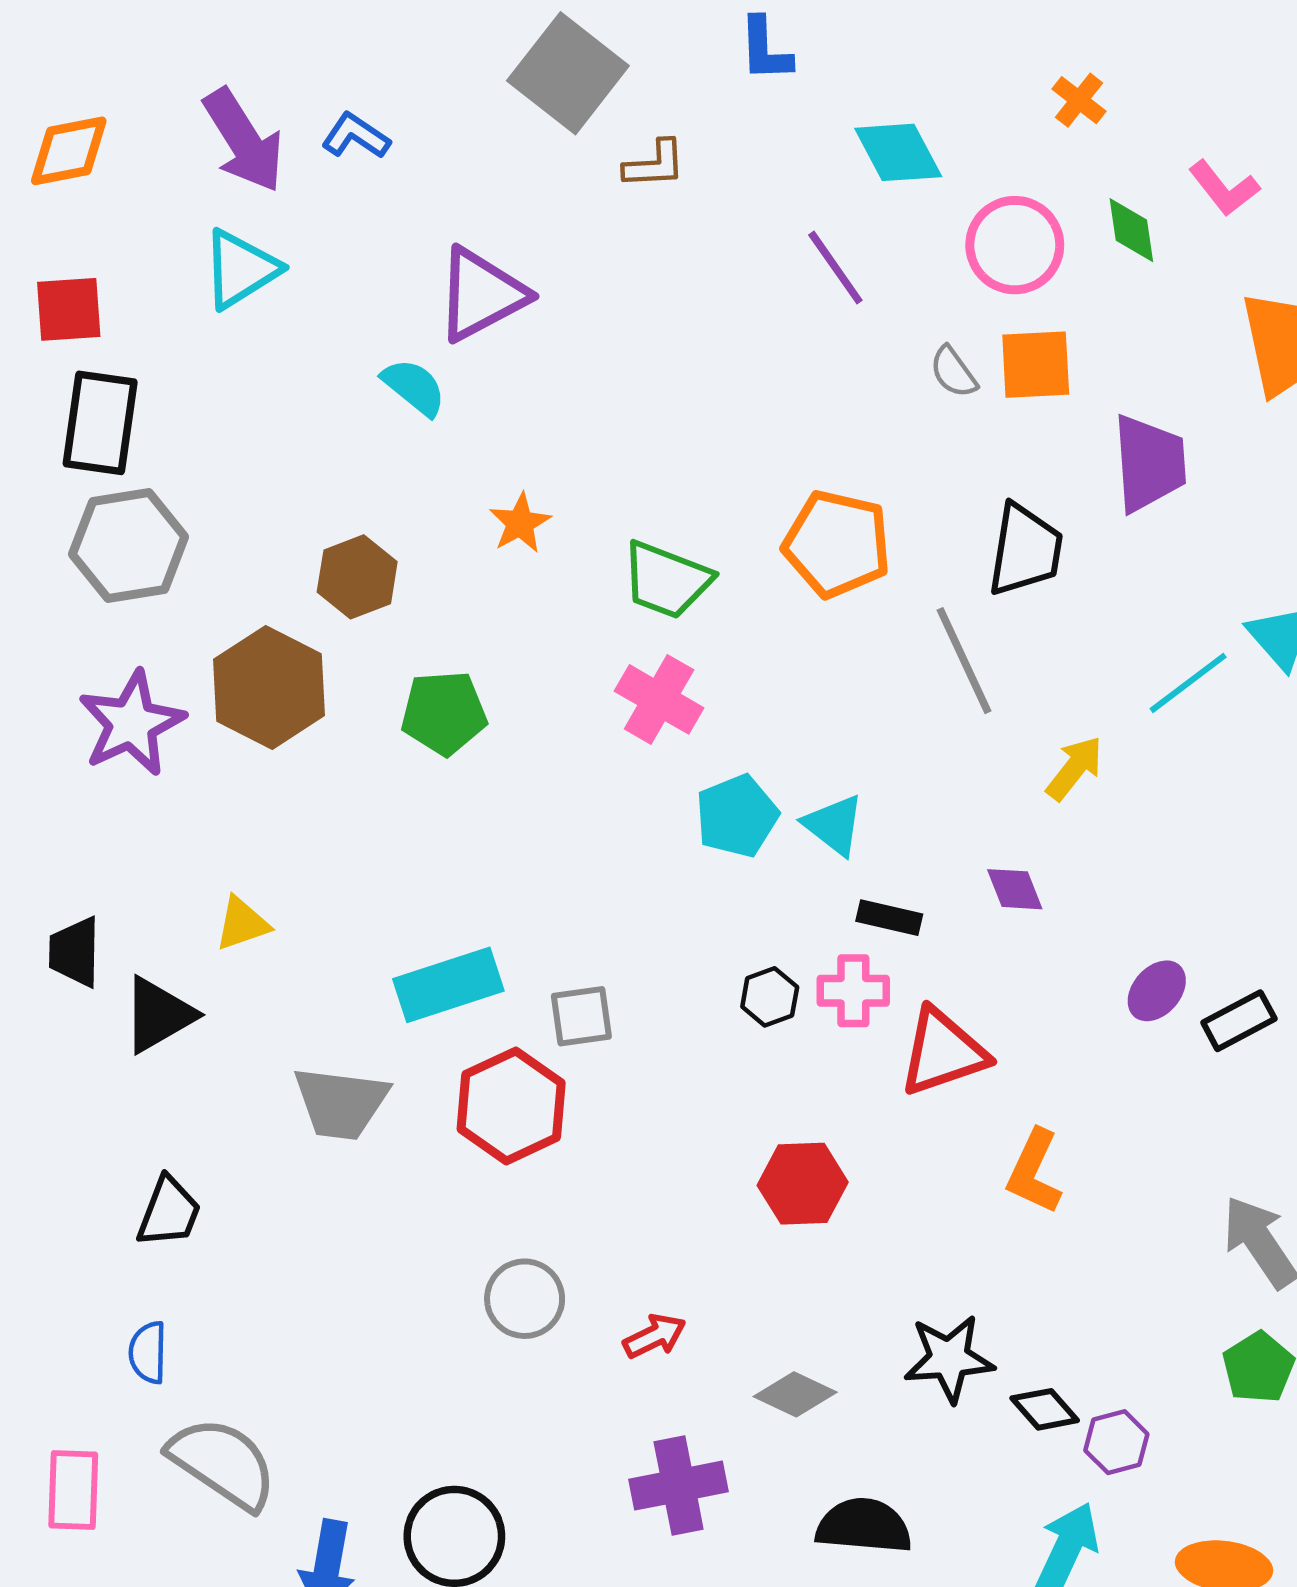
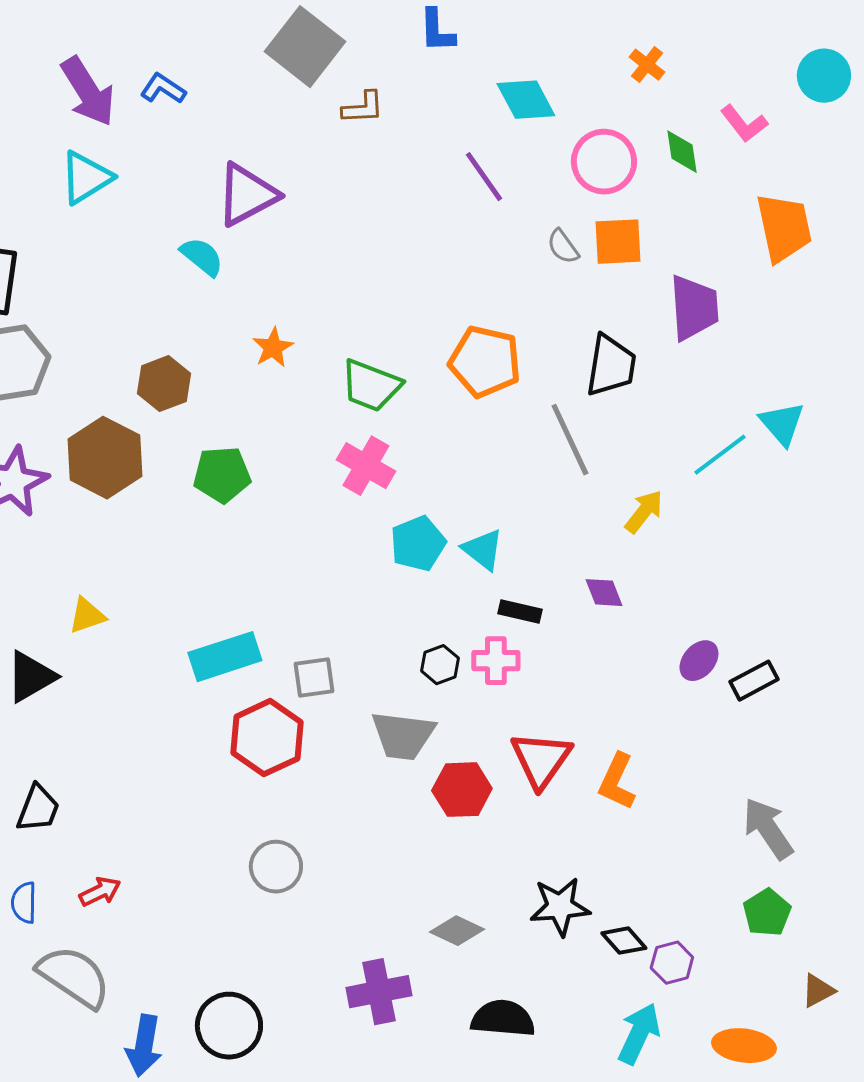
red triangle: (943, 1052) -> (541, 760), moved, turned -36
gray trapezoid: (341, 1103) -> (403, 736), moved
red arrow: (655, 1336) -> (100, 892), moved

